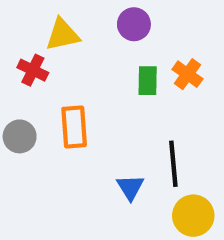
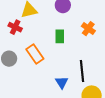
green rectangle: (148, 81) -> (60, 36), moved
orange rectangle: (74, 127) -> (35, 54), turned -30

